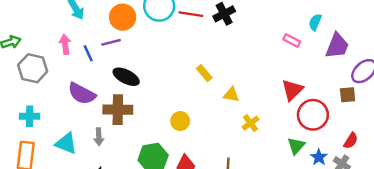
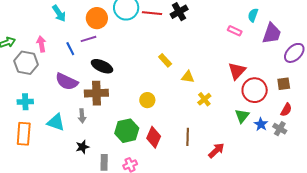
pink arrow: (65, 44) -> (41, 44), moved
brown square: (348, 95) -> (284, 84), moved

